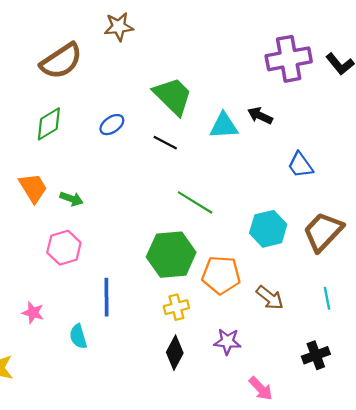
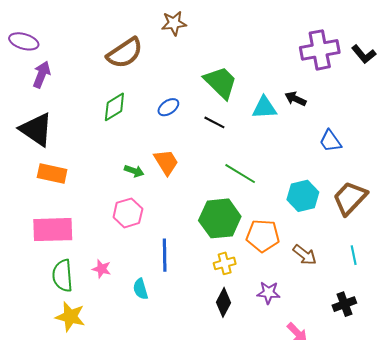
orange trapezoid: (33, 188) -> (166, 162), moved

